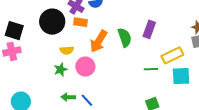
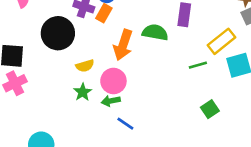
orange rectangle: (80, 22) -> (104, 13), moved, turned -56
green semicircle: (125, 37) -> (155, 32), turned -48
green arrow: (68, 97) -> (111, 101), moved

